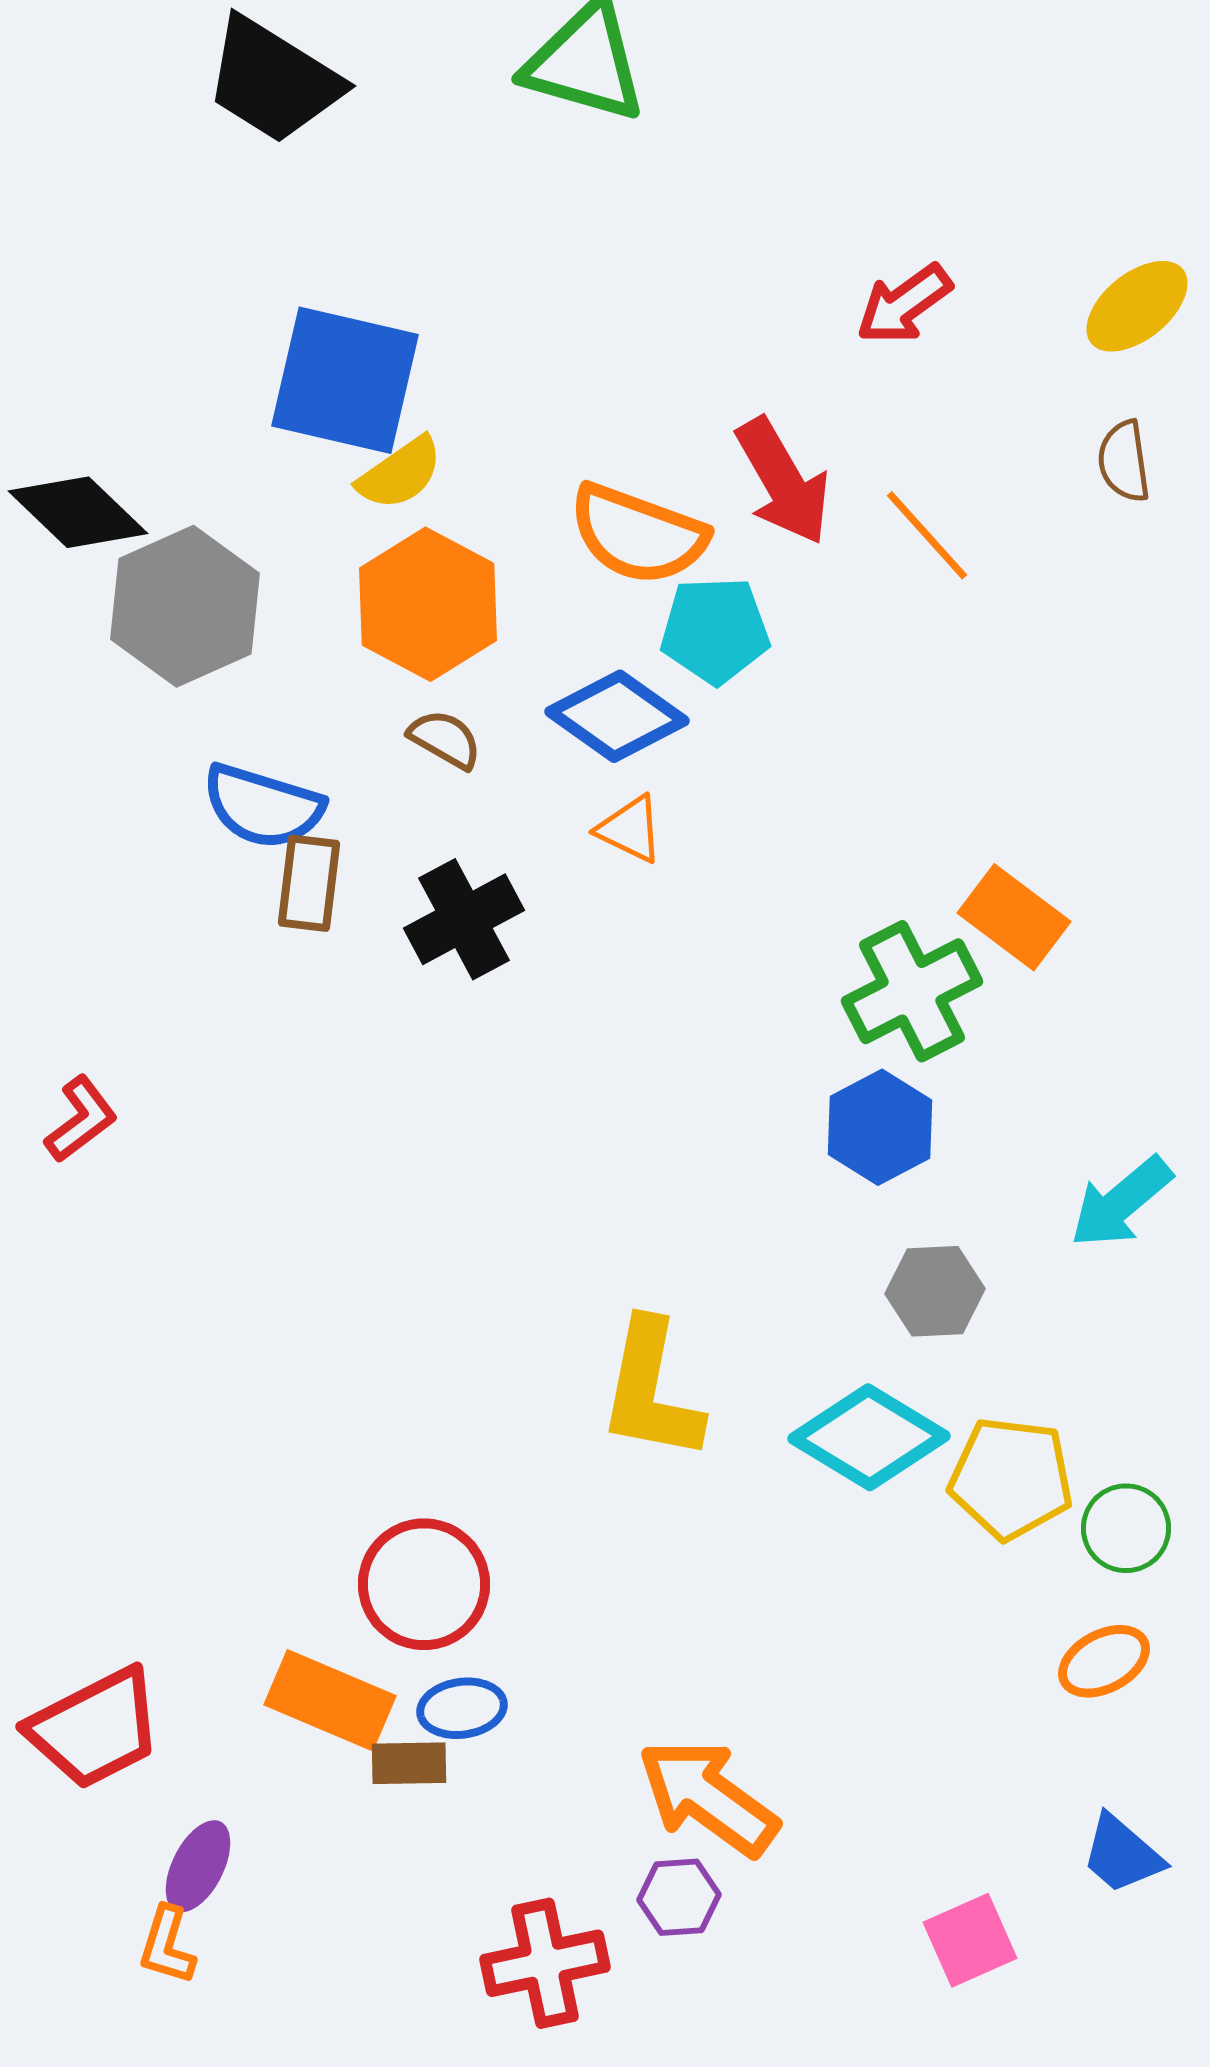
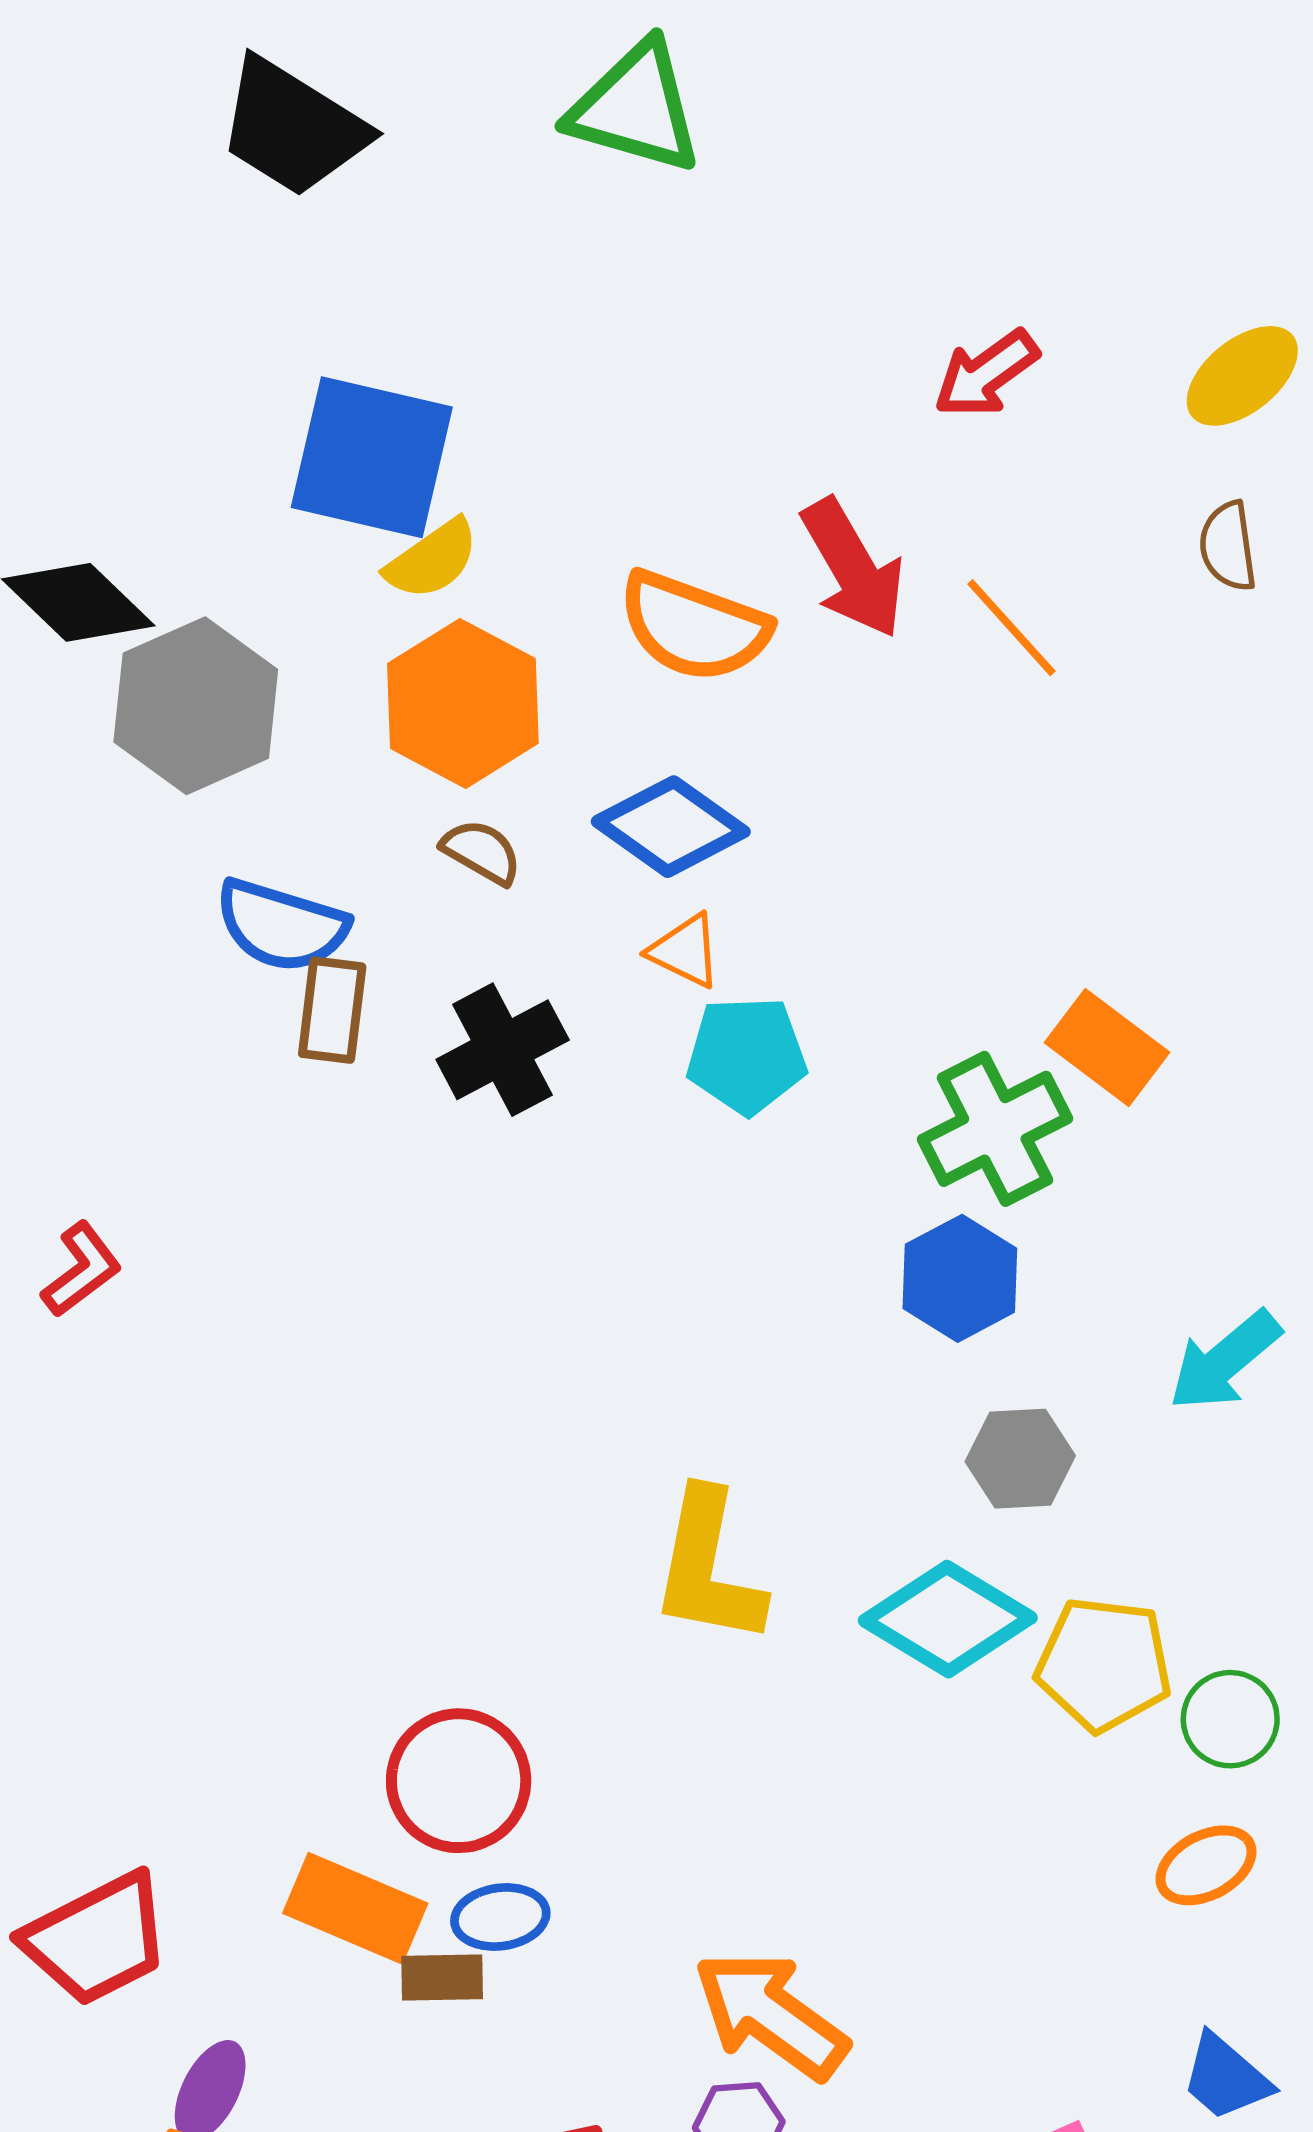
cyan pentagon: (715, 630) -> (747, 1055), moved

